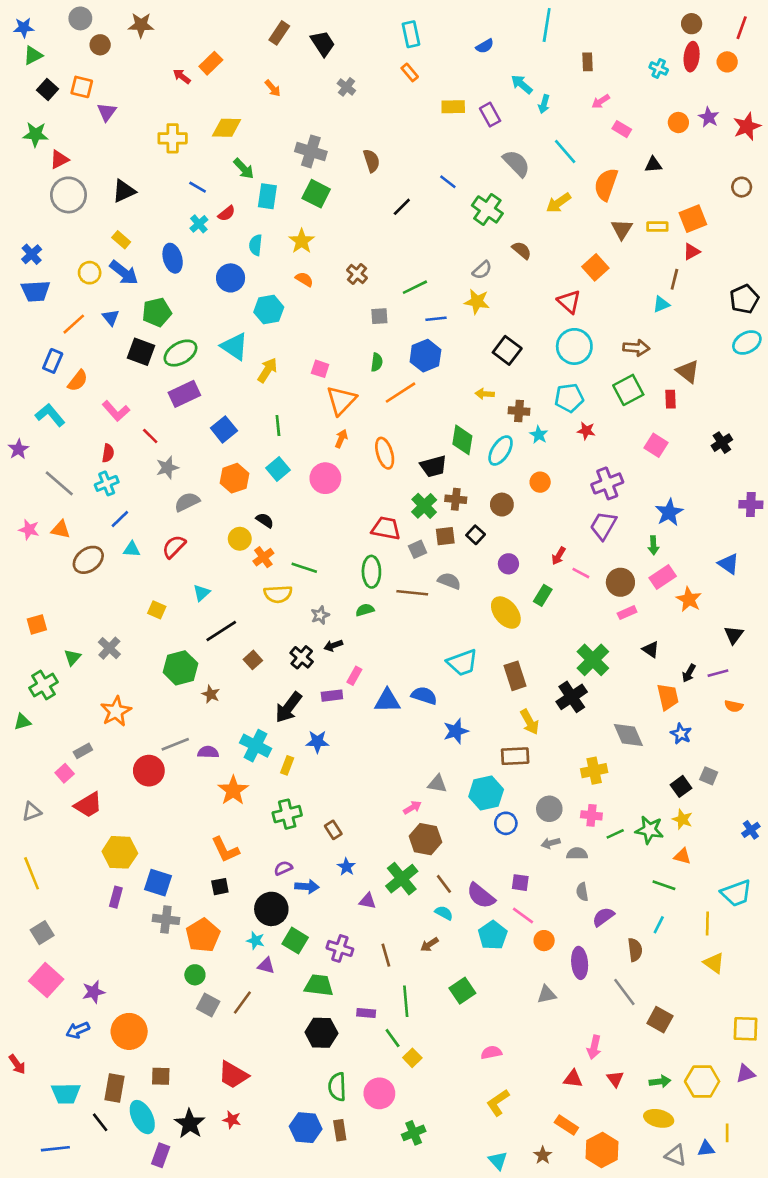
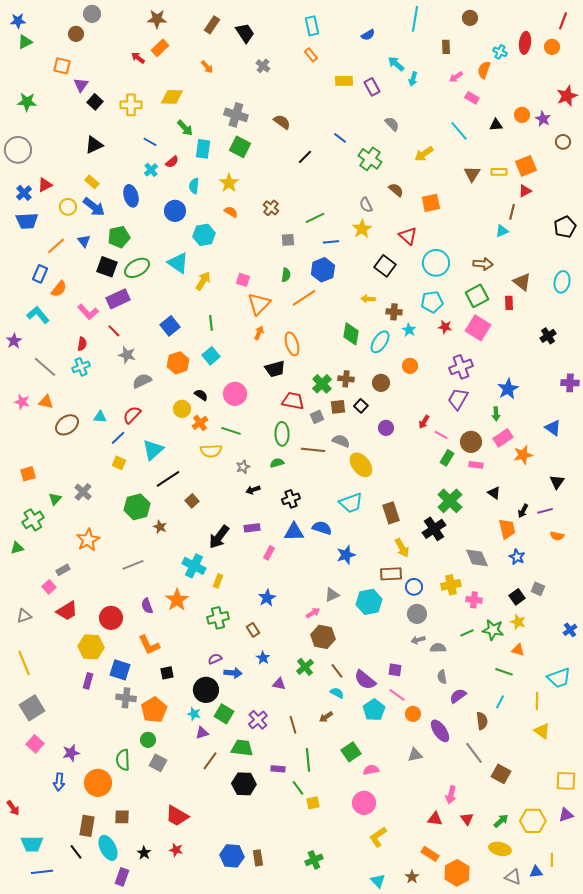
gray circle: (80, 18) -> (92, 14), moved
brown circle: (692, 24) -> (470, 18), moved
brown star: (141, 25) -> (157, 19), moved
black square: (47, 90) -> (95, 102), moved
purple star: (709, 117) -> (543, 119), moved
orange circle: (678, 123) -> (522, 115), moved
cyan line: (565, 151) -> (459, 131), moved
red triangle: (59, 159) -> (45, 185), moved
brown semicircle: (371, 161) -> (282, 122), turned -36
gray semicircle: (516, 163) -> (392, 124), size x0.7
orange semicircle: (606, 184) -> (484, 70), moved, size x0.7
gray circle: (68, 195) -> (18, 150), moved
orange square: (595, 267) -> (431, 203), moved, turned 30
gray semicircle: (482, 270) -> (366, 205), turned 105
yellow star: (477, 302) -> (362, 229), turned 30
red triangle: (569, 302) -> (408, 236), moved
cyan ellipse: (747, 342) -> (562, 282), moved, turned -50
purple rectangle: (184, 394) -> (118, 299), moved
pink square: (656, 445) -> (478, 328), moved, size x1.4
black trapezoid: (433, 466) -> (275, 369), moved
gray star: (167, 468) -> (127, 355), turned 30
pink circle: (325, 478) -> (235, 394), moved
blue line: (120, 519) -> (118, 438), moved
cyan triangle: (202, 593) -> (153, 450), size x1.6
green rectangle: (543, 595) -> (447, 458), moved
orange star: (689, 599) -> (523, 455), turned 30
yellow ellipse: (506, 613) -> (361, 465), moved
pink rectangle: (627, 613) -> (476, 465), turned 32
black cross: (302, 657) -> (291, 499), moved, turned 30
pink rectangle: (354, 676) -> (269, 553), moved
blue star: (317, 742) -> (267, 598), moved, turned -30
purple semicircle: (208, 752) -> (147, 606), moved, turned -112
red circle: (149, 771) -> (111, 618), moved
gray triangle: (437, 784) -> (332, 595), turned -35
pink cross: (591, 815) -> (474, 600), moved
blue circle: (506, 823) -> (414, 587), moved
orange L-shape: (225, 850) -> (149, 645), moved
green cross: (402, 879) -> (305, 667), size x0.7
gray square: (42, 933) -> (32, 708), size x1.4
purple cross: (340, 948) -> (258, 720), turned 30
purple ellipse: (580, 963) -> (440, 731), turned -30
purple triangle: (266, 966) -> (202, 733), turned -32
pink square: (46, 980) -> (35, 744), size x0.7
brown line: (242, 1002) -> (210, 761), moved
blue arrow: (78, 1030) -> (59, 782), turned -60
pink semicircle: (491, 1053) -> (371, 770), moved
yellow square: (412, 1058) -> (313, 803), turned 32
green arrow: (660, 1081) -> (501, 821), turned -35
green semicircle: (337, 1087) -> (123, 760), moved
cyan trapezoid: (66, 1093) -> (32, 844), moved
pink circle: (379, 1093) -> (364, 803), moved
black star: (190, 1124) -> (144, 853), size x0.6

